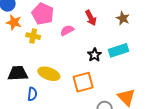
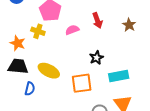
orange star: (14, 22) -> (18, 43), moved
cyan rectangle: (118, 50) -> (119, 76), moved

